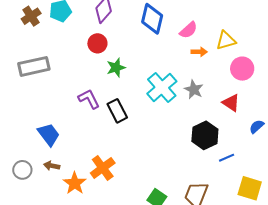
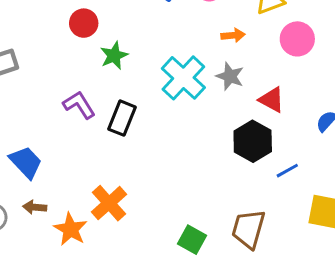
orange arrow: (199, 52) -> (233, 35), moved
red triangle: (231, 103) -> (272, 100), moved
black rectangle: (117, 111) -> (122, 118), turned 55

